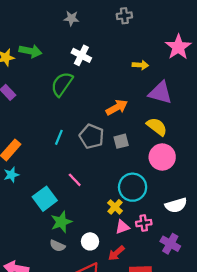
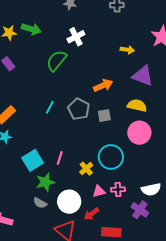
white cross: (81, 55) -> (76, 37), turned 30
yellow semicircle: (157, 127) -> (137, 105), turned -30
pink line: (75, 180) -> (60, 158), moved, turned 56
white semicircle: (176, 205) -> (151, 189), moved
yellow cross: (115, 207) -> (86, 169), moved
white circle: (90, 241) -> (69, 202), size x1.5

